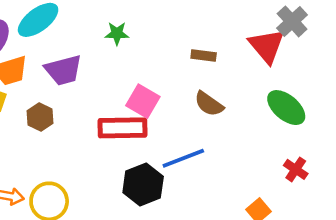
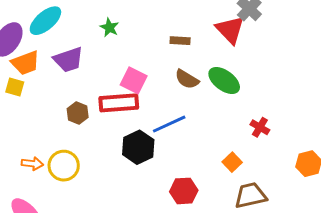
green star: (117, 33) -> (109, 27), turned 30
green ellipse: (286, 108) -> (224, 81), moved
brown hexagon: (40, 117) -> (78, 113), moved

